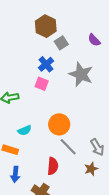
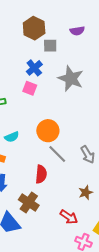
purple semicircle: (94, 40) -> (77, 31), moved, turned -56
gray square: (61, 43) -> (50, 46), turned 32
brown star: (91, 169) -> (86, 192), moved

